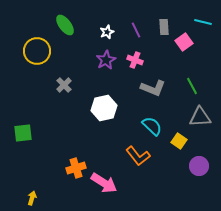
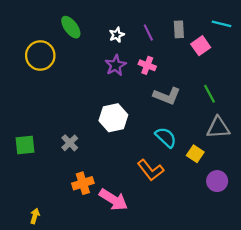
gray cross: (64, 85) -> (70, 143), moved

